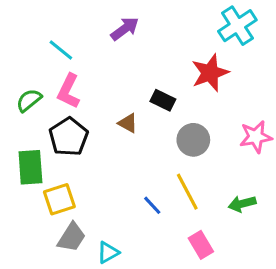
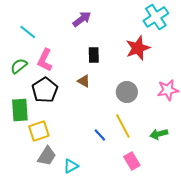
cyan line: (61, 50) -> (28, 32), moved
black rectangle: (163, 100) -> (94, 55), moved, turned 63

